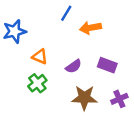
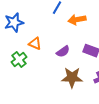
green cross: (37, 83) -> (19, 60), moved

